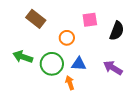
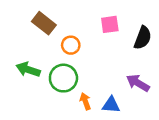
orange circle: (67, 38) -> (71, 45), moved
blue triangle: (79, 64) -> (111, 105), moved

